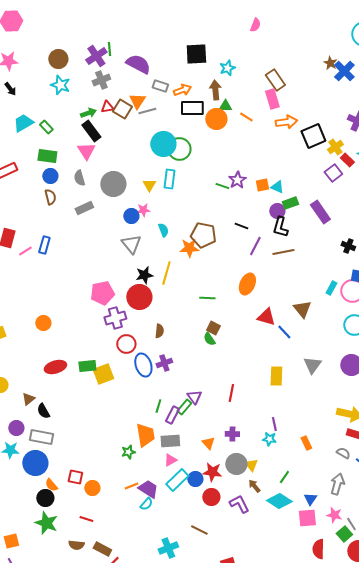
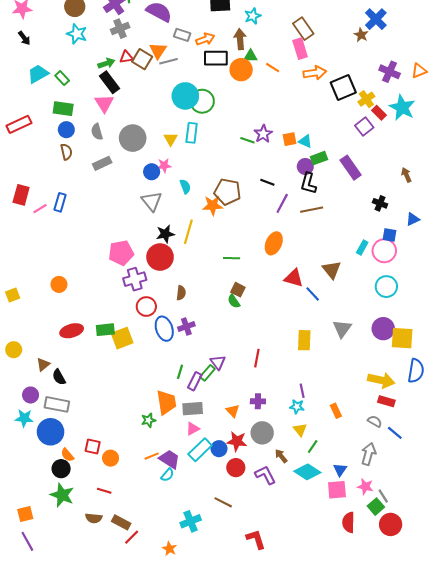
brown star: (330, 63) -> (361, 35), moved
yellow triangle: (251, 465) -> (300, 430), moved

